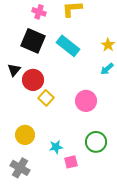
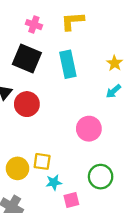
cyan rectangle: (68, 46) -> (68, 64), turned 40
yellow square: (46, 98) -> (42, 161), moved, turned -35

